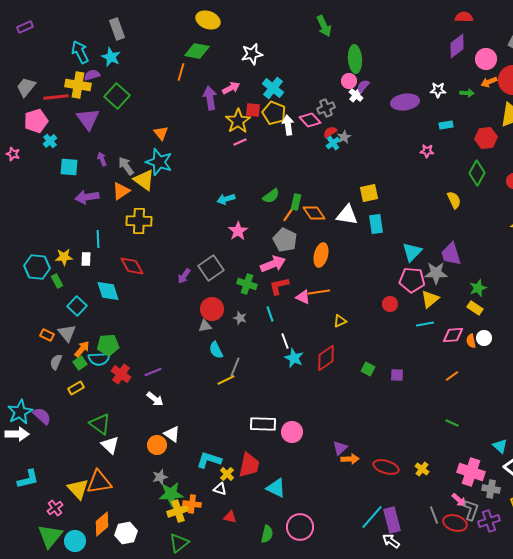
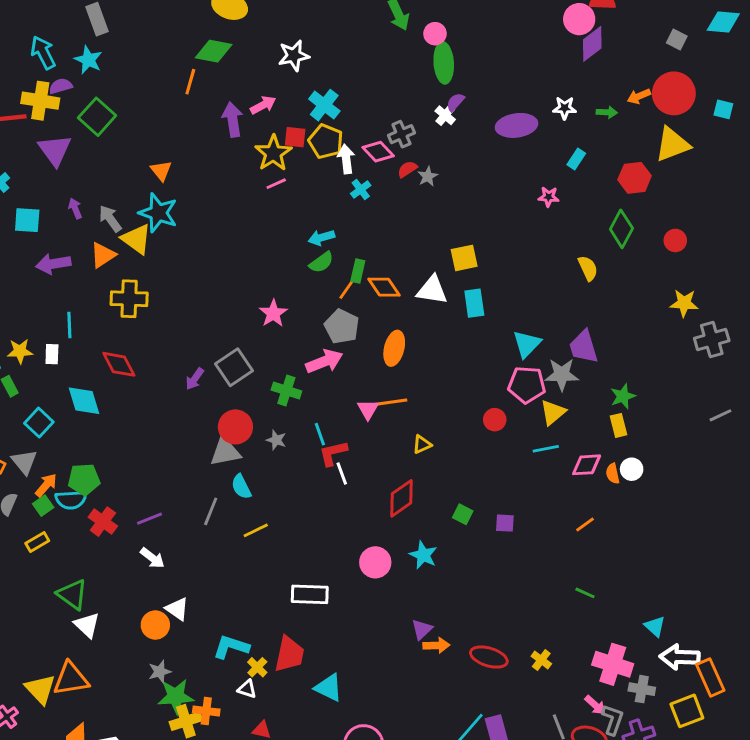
pink circle: (486, 59) -> (579, 19), moved
pink circle: (349, 81) -> (435, 34), moved
cyan rectangle: (446, 125) -> (576, 159), turned -48
cyan cross: (333, 143) -> (361, 190), moved
cyan arrow: (226, 199) -> (321, 238), moved
red L-shape: (279, 286) -> (333, 453), moved
pink triangle: (303, 297) -> (368, 409), turned 35
yellow rectangle: (475, 308) -> (618, 425), turned 42
gray triangle: (205, 326) -> (225, 452), size x1.6
cyan star: (294, 358) -> (423, 555), moved
gray line: (235, 367) -> (211, 511), moved
pink circle: (292, 432) -> (375, 562), moved

